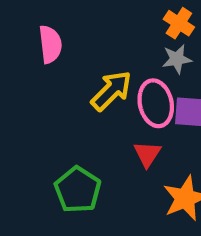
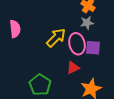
pink semicircle: (50, 44) -> (15, 29), moved
red triangle: (147, 154) -> (73, 68), turned 32

